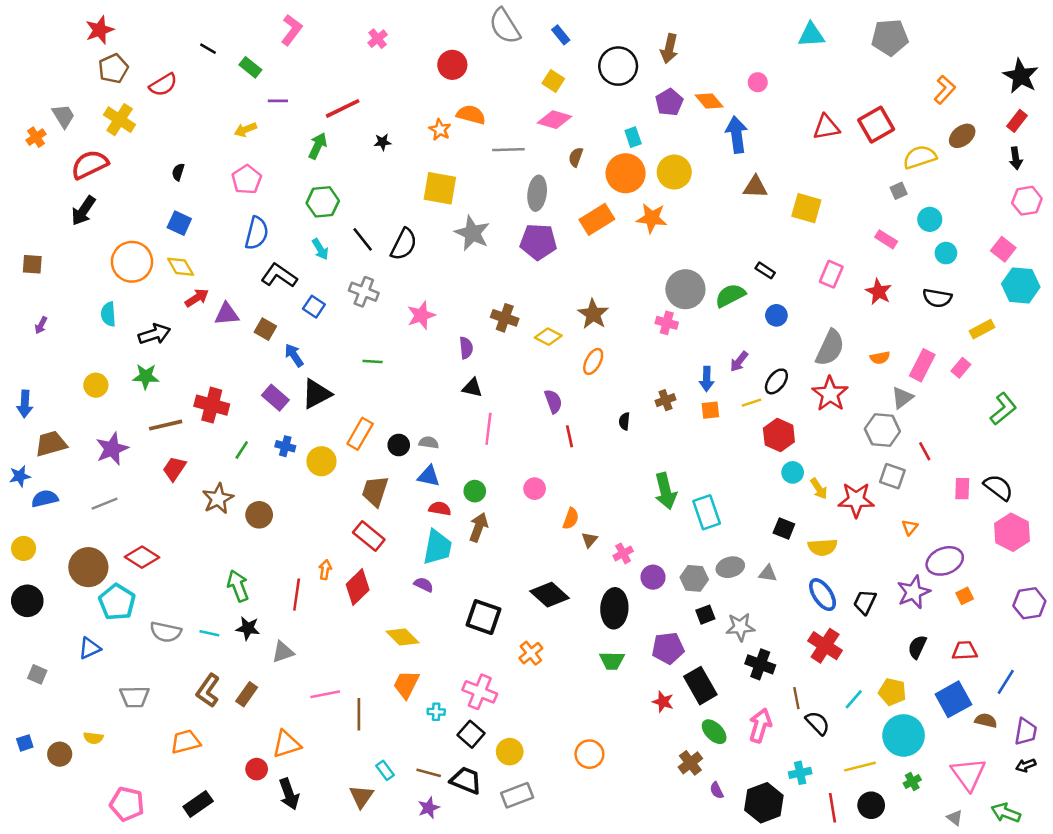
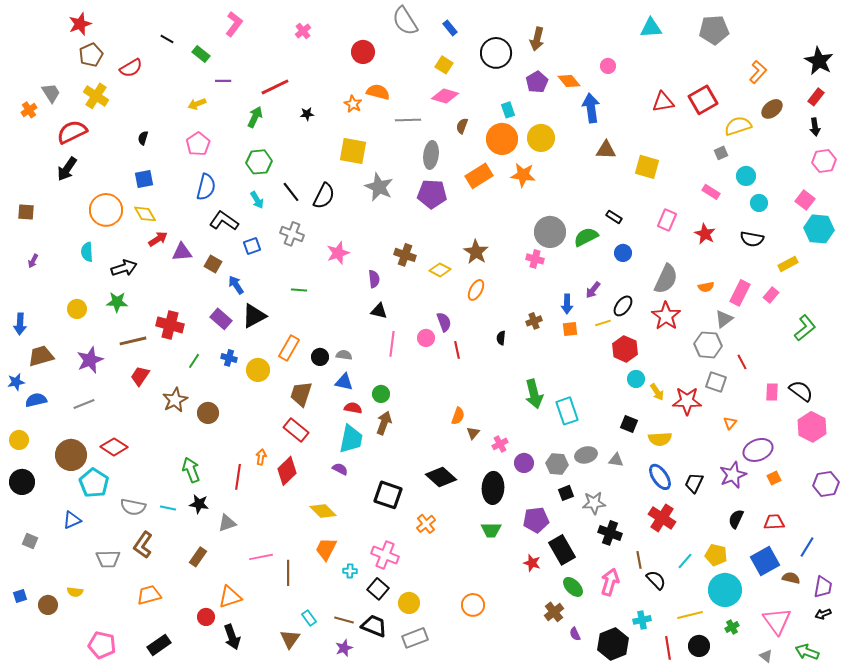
blue square: (179, 223) -> (144, 179), turned -36
blue square: (314, 307) -> (252, 246), turned 36
pink circle: (535, 489) -> (426, 338), moved
brown L-shape: (208, 691) -> (143, 545), moved

